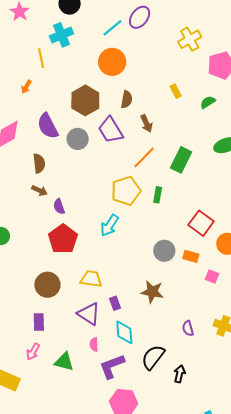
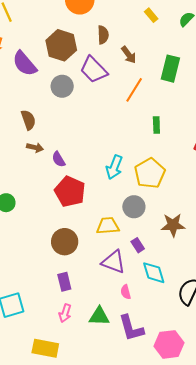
purple semicircle: (48, 126) -> (25, 64), moved
green rectangle: (181, 160) -> (170, 69), moved
yellow pentagon: (126, 191) -> (150, 173), moved
gray circle: (164, 251) -> (134, 207), moved
purple L-shape: (112, 366) -> (131, 328), moved, turned -72

